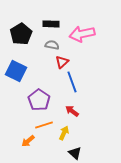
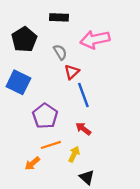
black rectangle: (51, 24) -> (59, 17), moved
gray semicircle: (52, 45) -> (60, 52), turned 48

